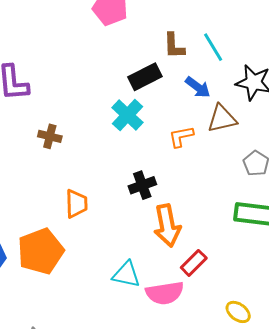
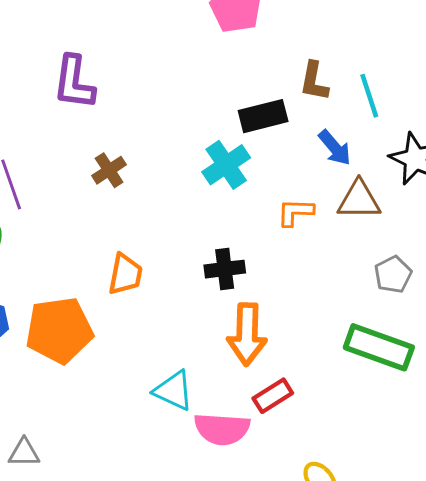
brown cross: (50, 136) -> (109, 170), turned 30

